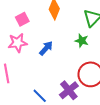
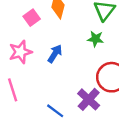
pink square: (22, 19) -> (32, 18), moved

